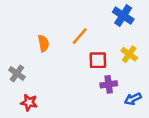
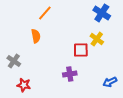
orange line: (80, 36) -> (45, 13), moved
yellow cross: (129, 54) -> (97, 39), moved
purple cross: (109, 84) -> (70, 74), moved

